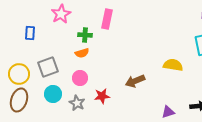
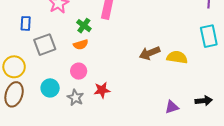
green cross: (85, 35) -> (84, 26), turned 32
gray square: (48, 67) -> (45, 45), moved
brown arrow: (135, 81) -> (150, 53), moved

